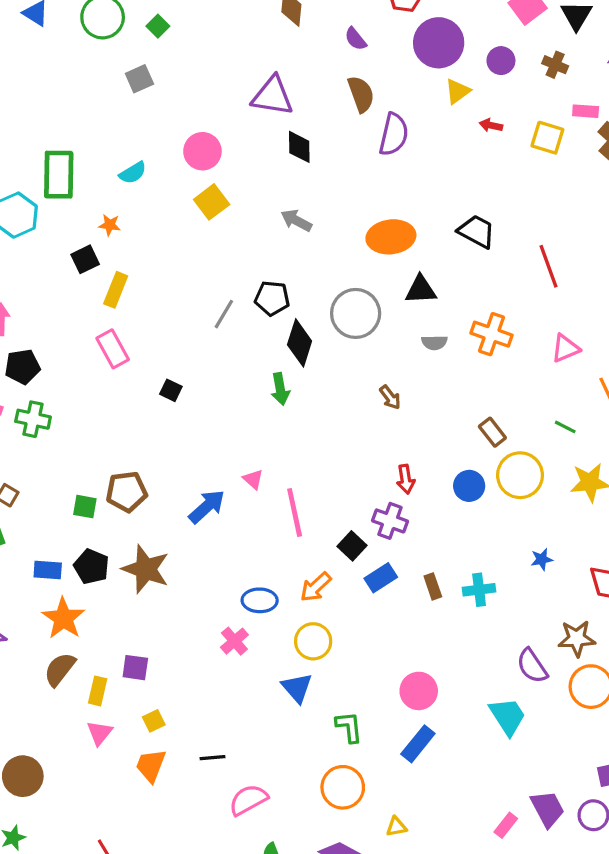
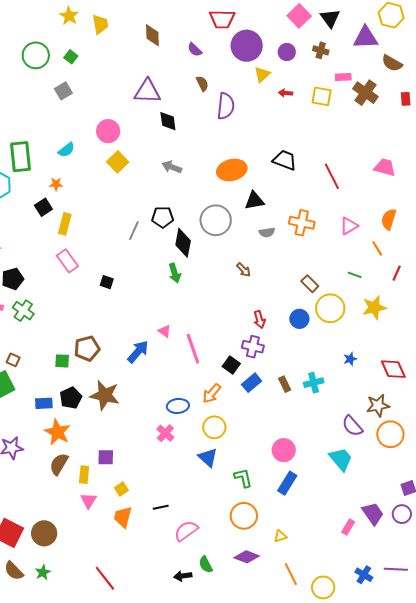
brown semicircle: (361, 94) -> (202, 83), size x0.7
green cross: (33, 419) -> (23, 311), turned 30
black pentagon: (91, 567) -> (71, 398), turned 30

